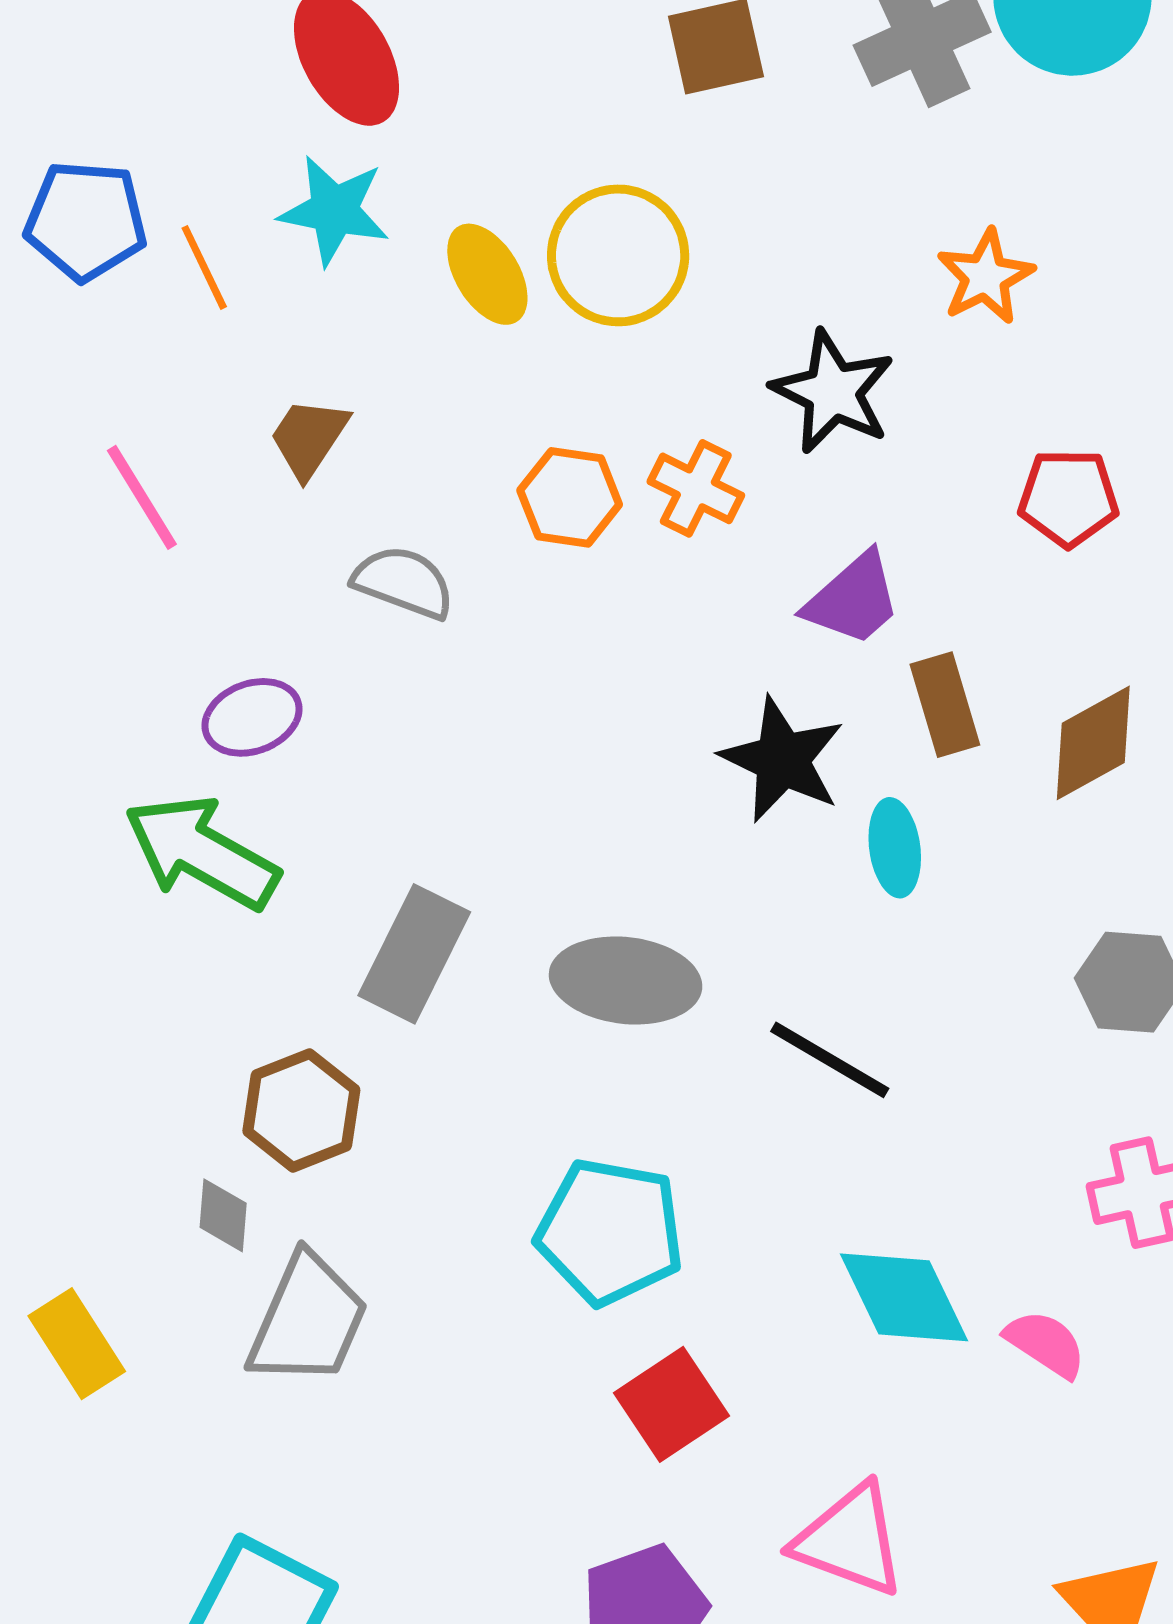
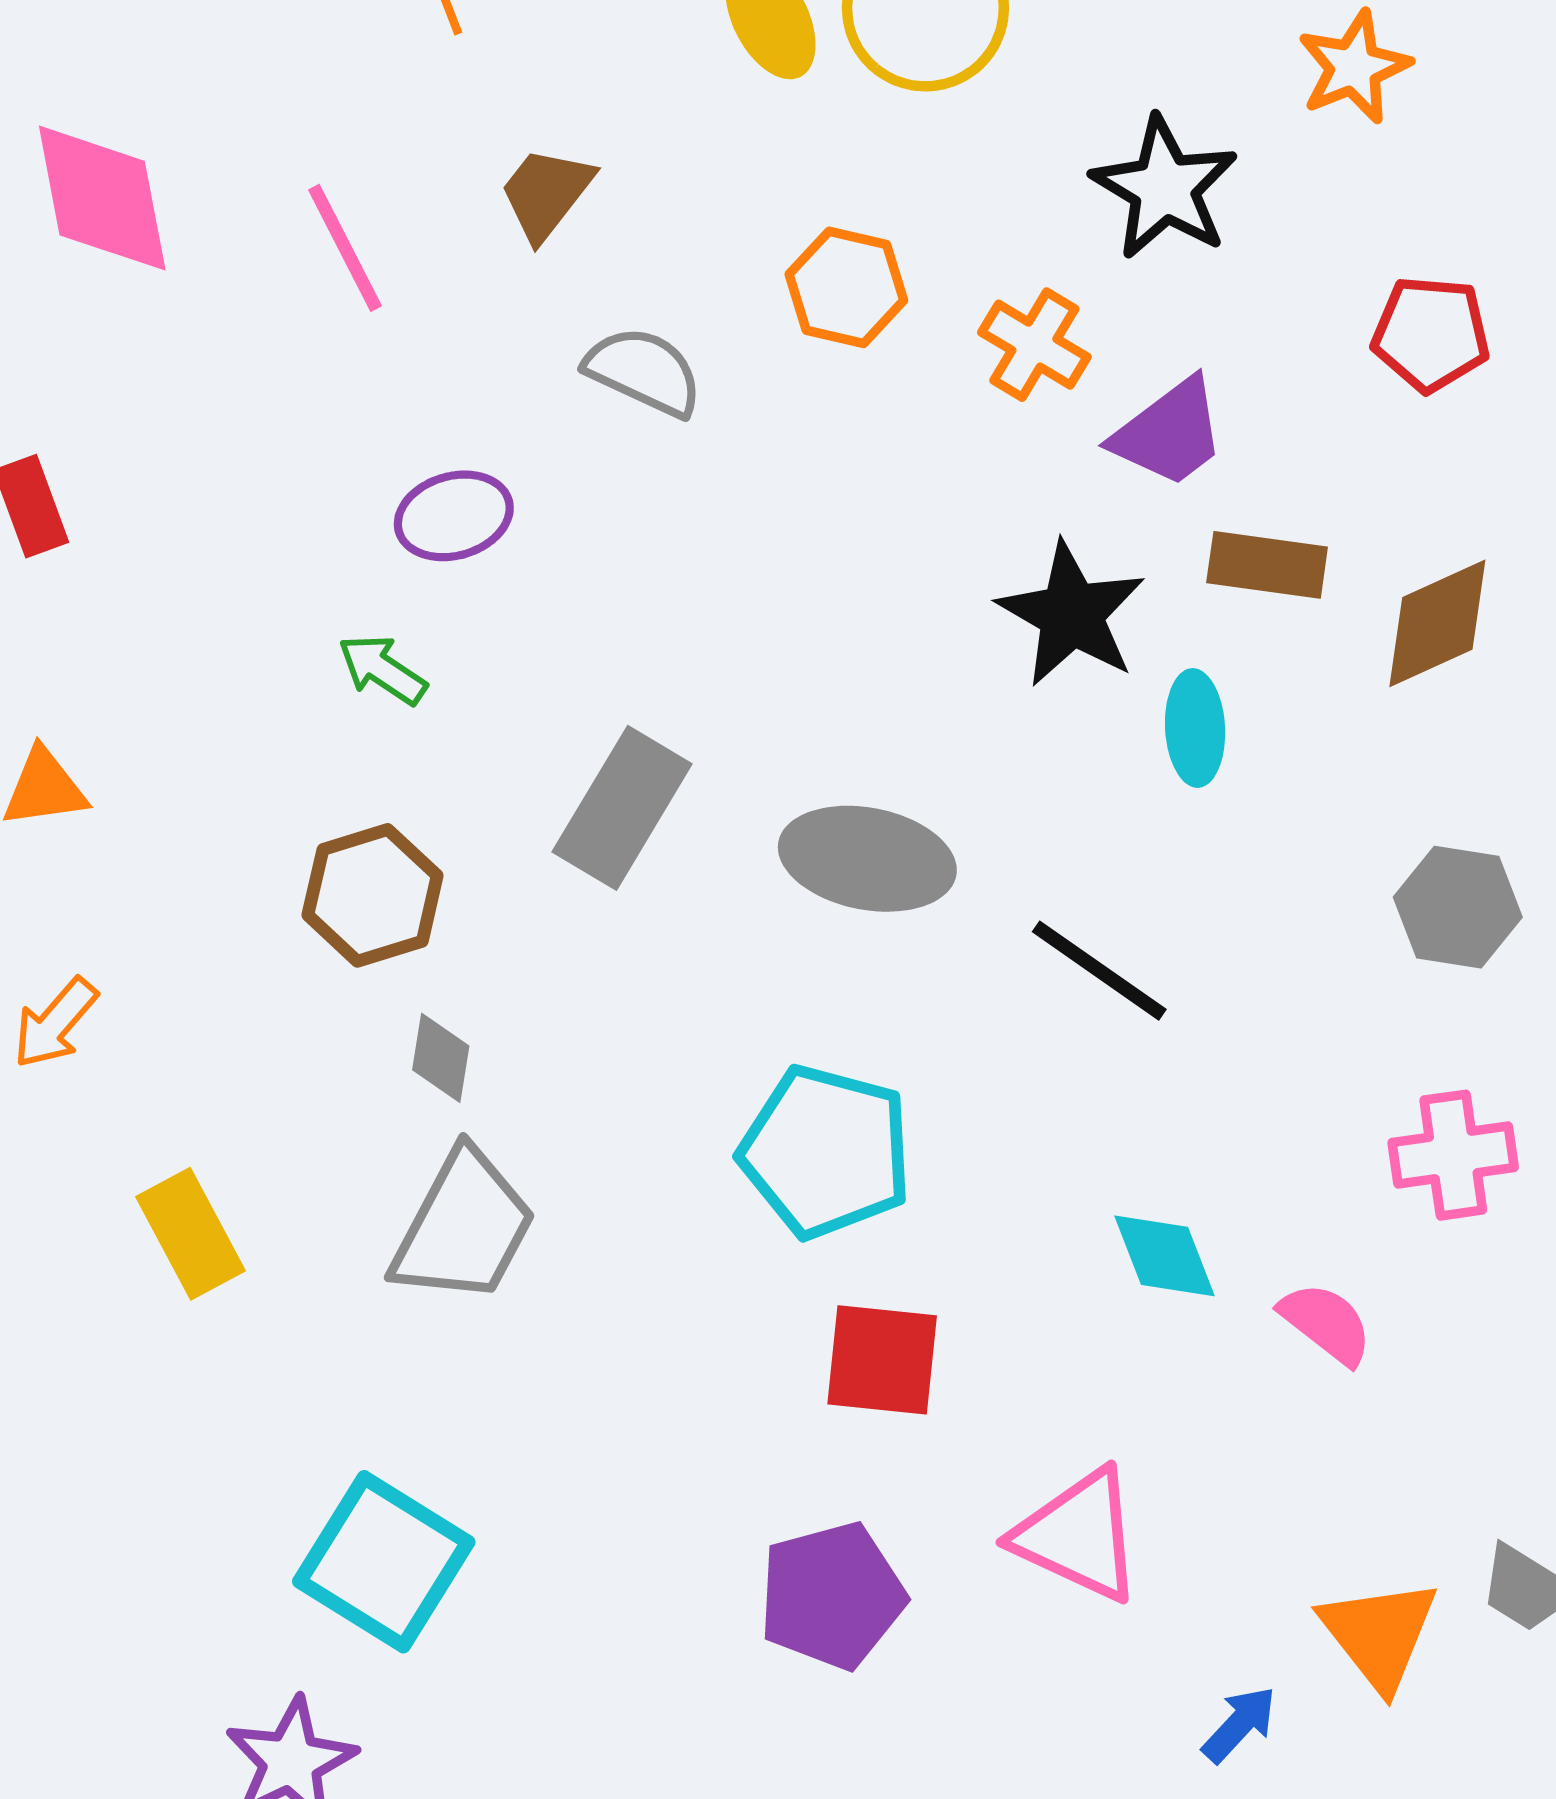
orange cross: (696, 488) -> (1034, 345), moved
brown rectangle: (945, 705) -> (1267, 565), turned -70
green arrow: (202, 852) -> (382, 670), size x0.5
brown hexagon: (301, 1110) -> (373, 895), moved
gray diamond: (223, 1215) -> (441, 1058), moved
cyan diamond: (904, 1297) -> (1165, 1256), size x0.7
red square: (671, 1404) -> (882, 1360), turned 35

